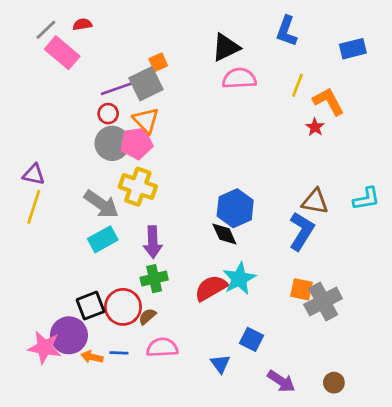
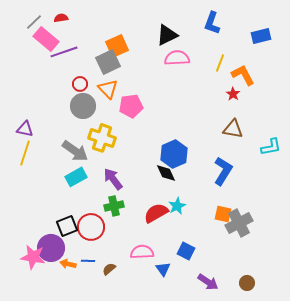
orange square: (158, 62) -> (117, 46), size x1.6
purple line: (119, 88) -> (64, 52), moved
pink pentagon: (137, 143) -> (131, 106), moved
brown triangle: (315, 201) -> (233, 129), moved
purple arrow: (153, 242) -> (113, 179), turned 145
cyan star: (239, 279) -> (177, 206), size x0.7
brown semicircle: (147, 316) -> (109, 269), moved
pink semicircle: (162, 347) -> (142, 252), moved

